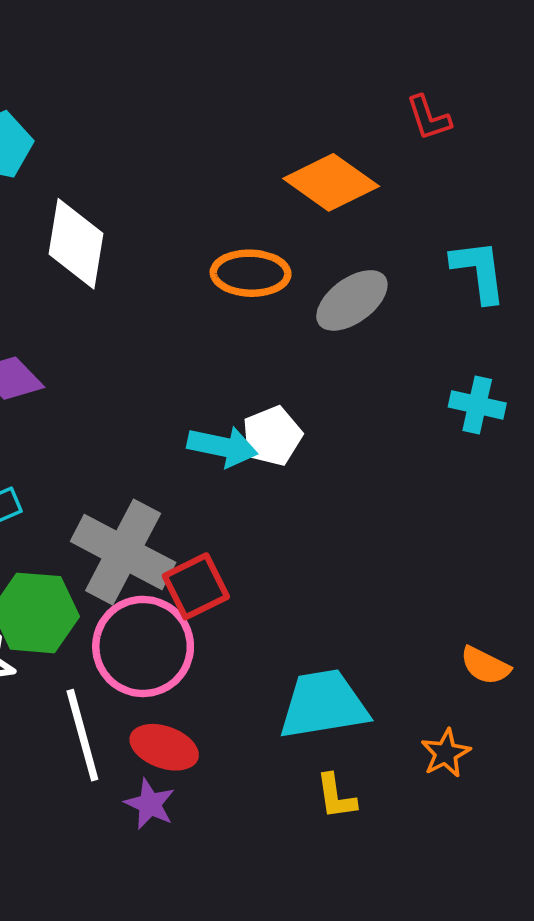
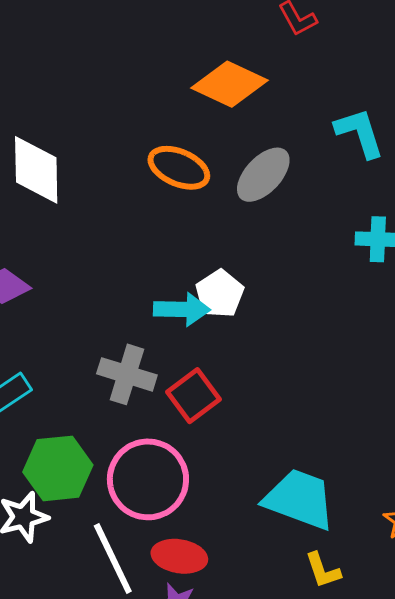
orange ellipse: (251, 273) -> (179, 168), turned 32
gray cross: (123, 552) -> (127, 374), moved, size x0.7
red square: (196, 586) -> (193, 396), moved
cyan trapezoid: (323, 705) -> (299, 499), turned 40

